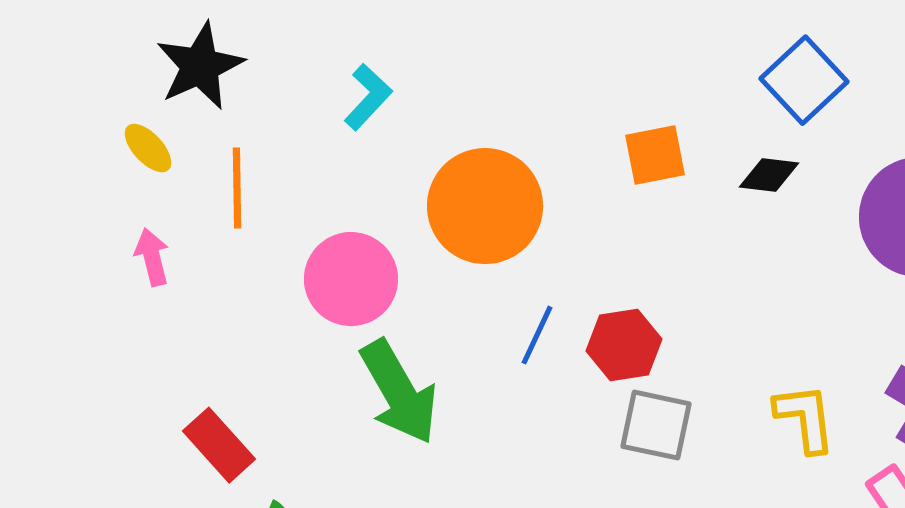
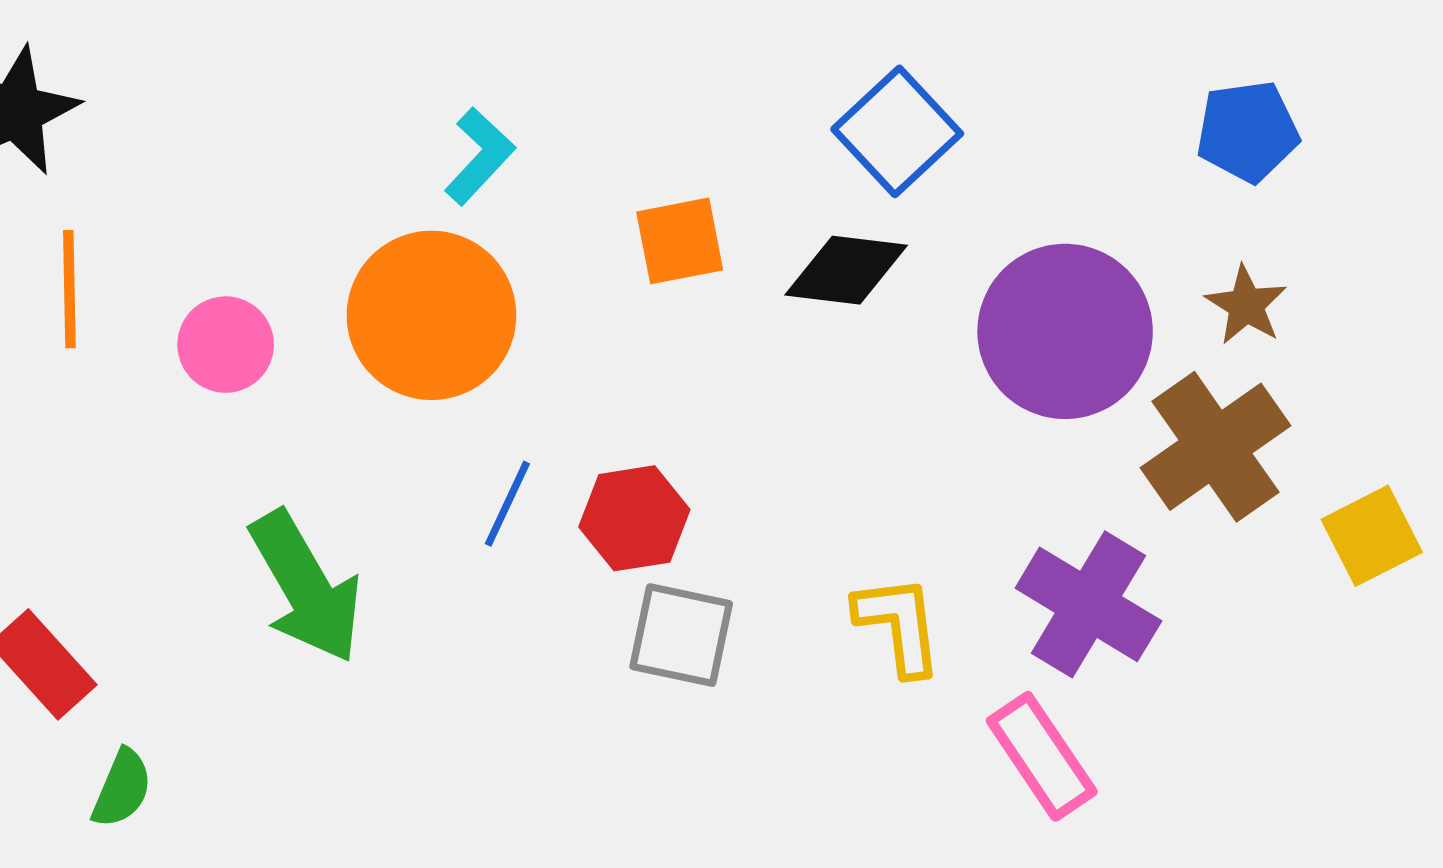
cyan L-shape: (368, 97) -> (480, 156), moved
black diamond: (769, 175) -> (846, 270), size x1.4
pink circle: (351, 279) -> (226, 345), moved, size x0.7

